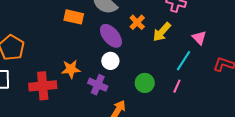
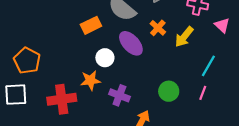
orange rectangle: (74, 17) -> (91, 25), turned -36
pink triangle: (199, 38) -> (222, 25), moved
white circle: (110, 61) -> (105, 58), moved

